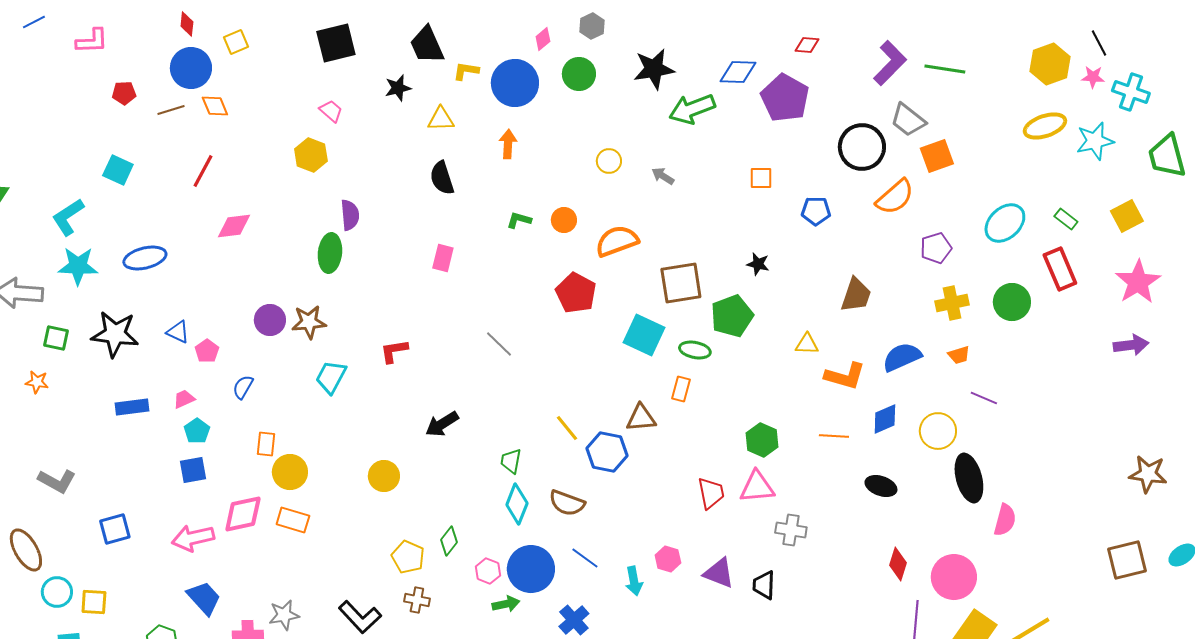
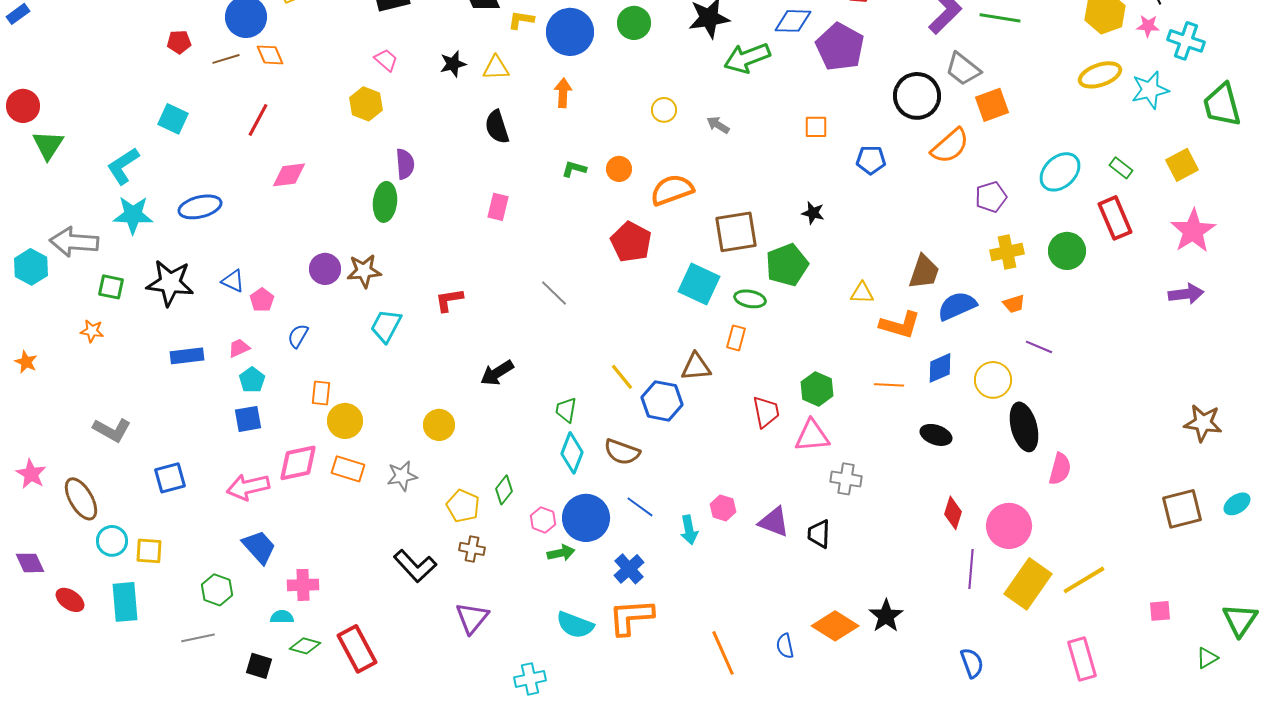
black star: (398, 88) -> (453, 64), moved
brown trapezoid: (856, 295) -> (924, 272), moved
red trapezoid: (711, 493) -> (766, 412), moved
gray star: (284, 615) -> (402, 476), moved

